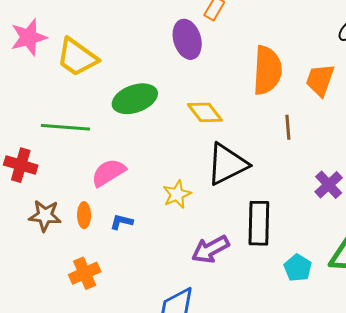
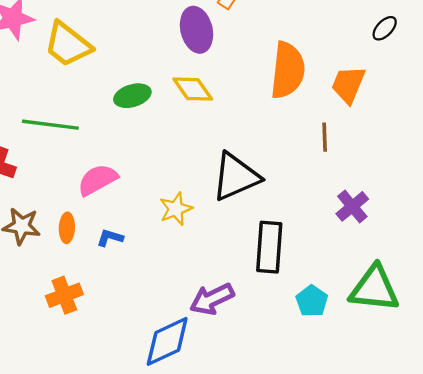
green ellipse: (135, 99) -> (132, 96), size x0.7
yellow diamond: (205, 112) -> (193, 89), moved
brown line: (288, 127) -> (325, 137), moved
purple arrow: (210, 249) -> (212, 299), moved

